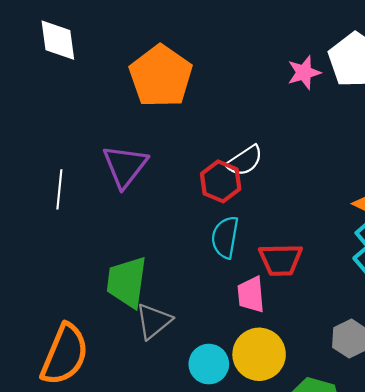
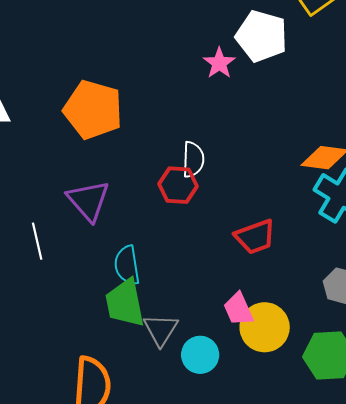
white semicircle: (245, 161) -> (193, 159), turned -36
cyan semicircle: (225, 237) -> (127, 265), moved
pink trapezoid: (251, 295) -> (238, 309), moved
cyan circle: (209, 364) -> (200, 355), moved

